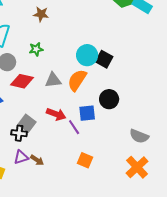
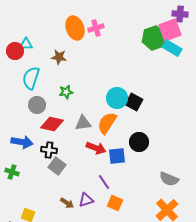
brown star: (41, 14) -> (59, 57), moved
red arrow: (56, 114) -> (96, 148), moved
purple line: (74, 127) -> (104, 182), moved
black cross: (19, 133) -> (49, 150), moved
purple triangle: (21, 157) -> (86, 200), moved

